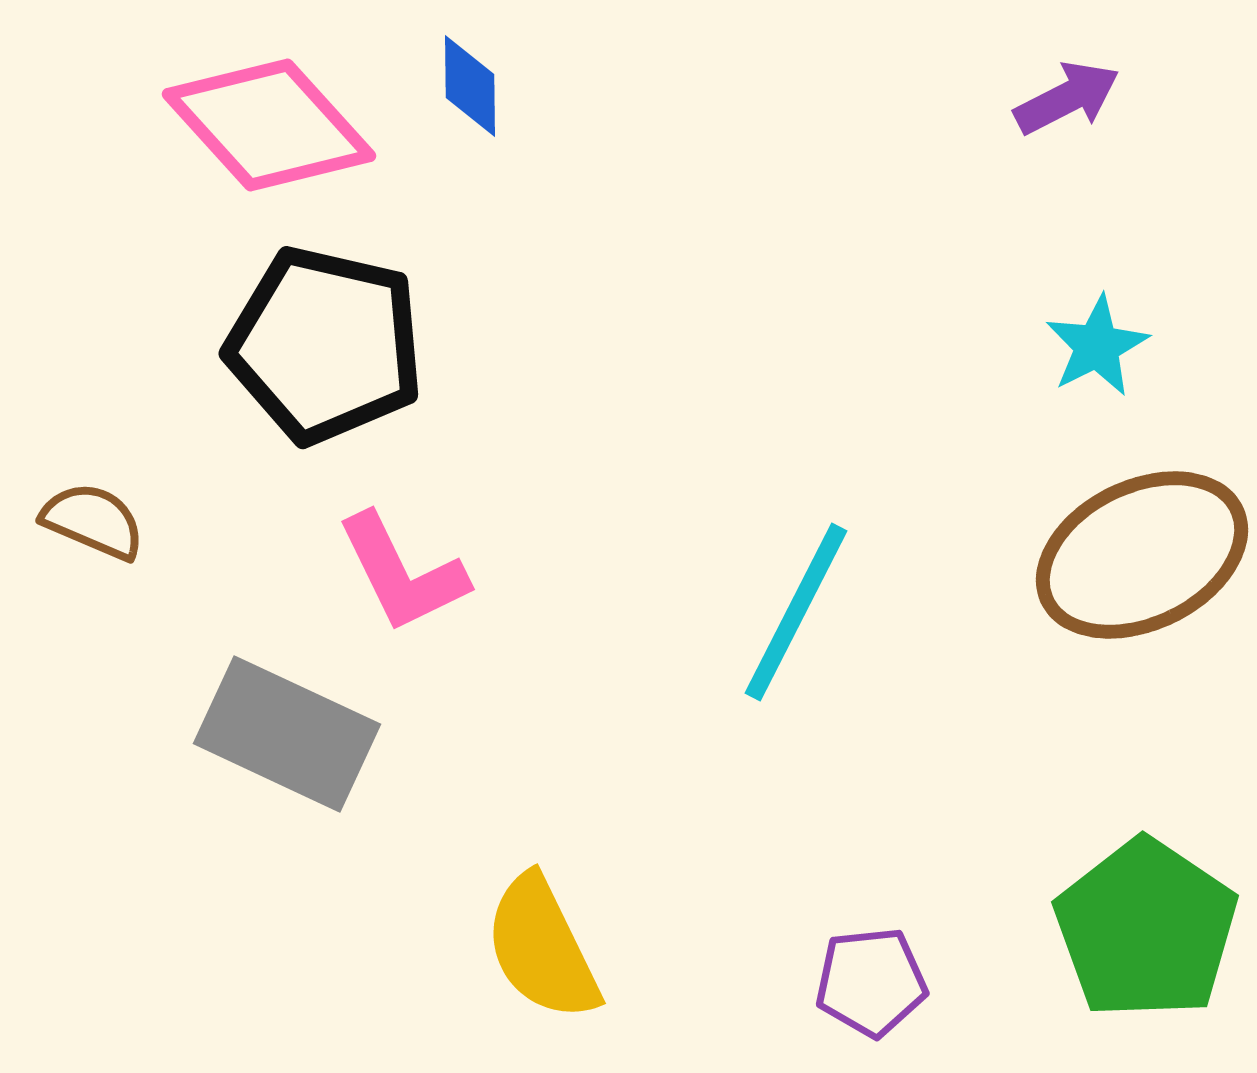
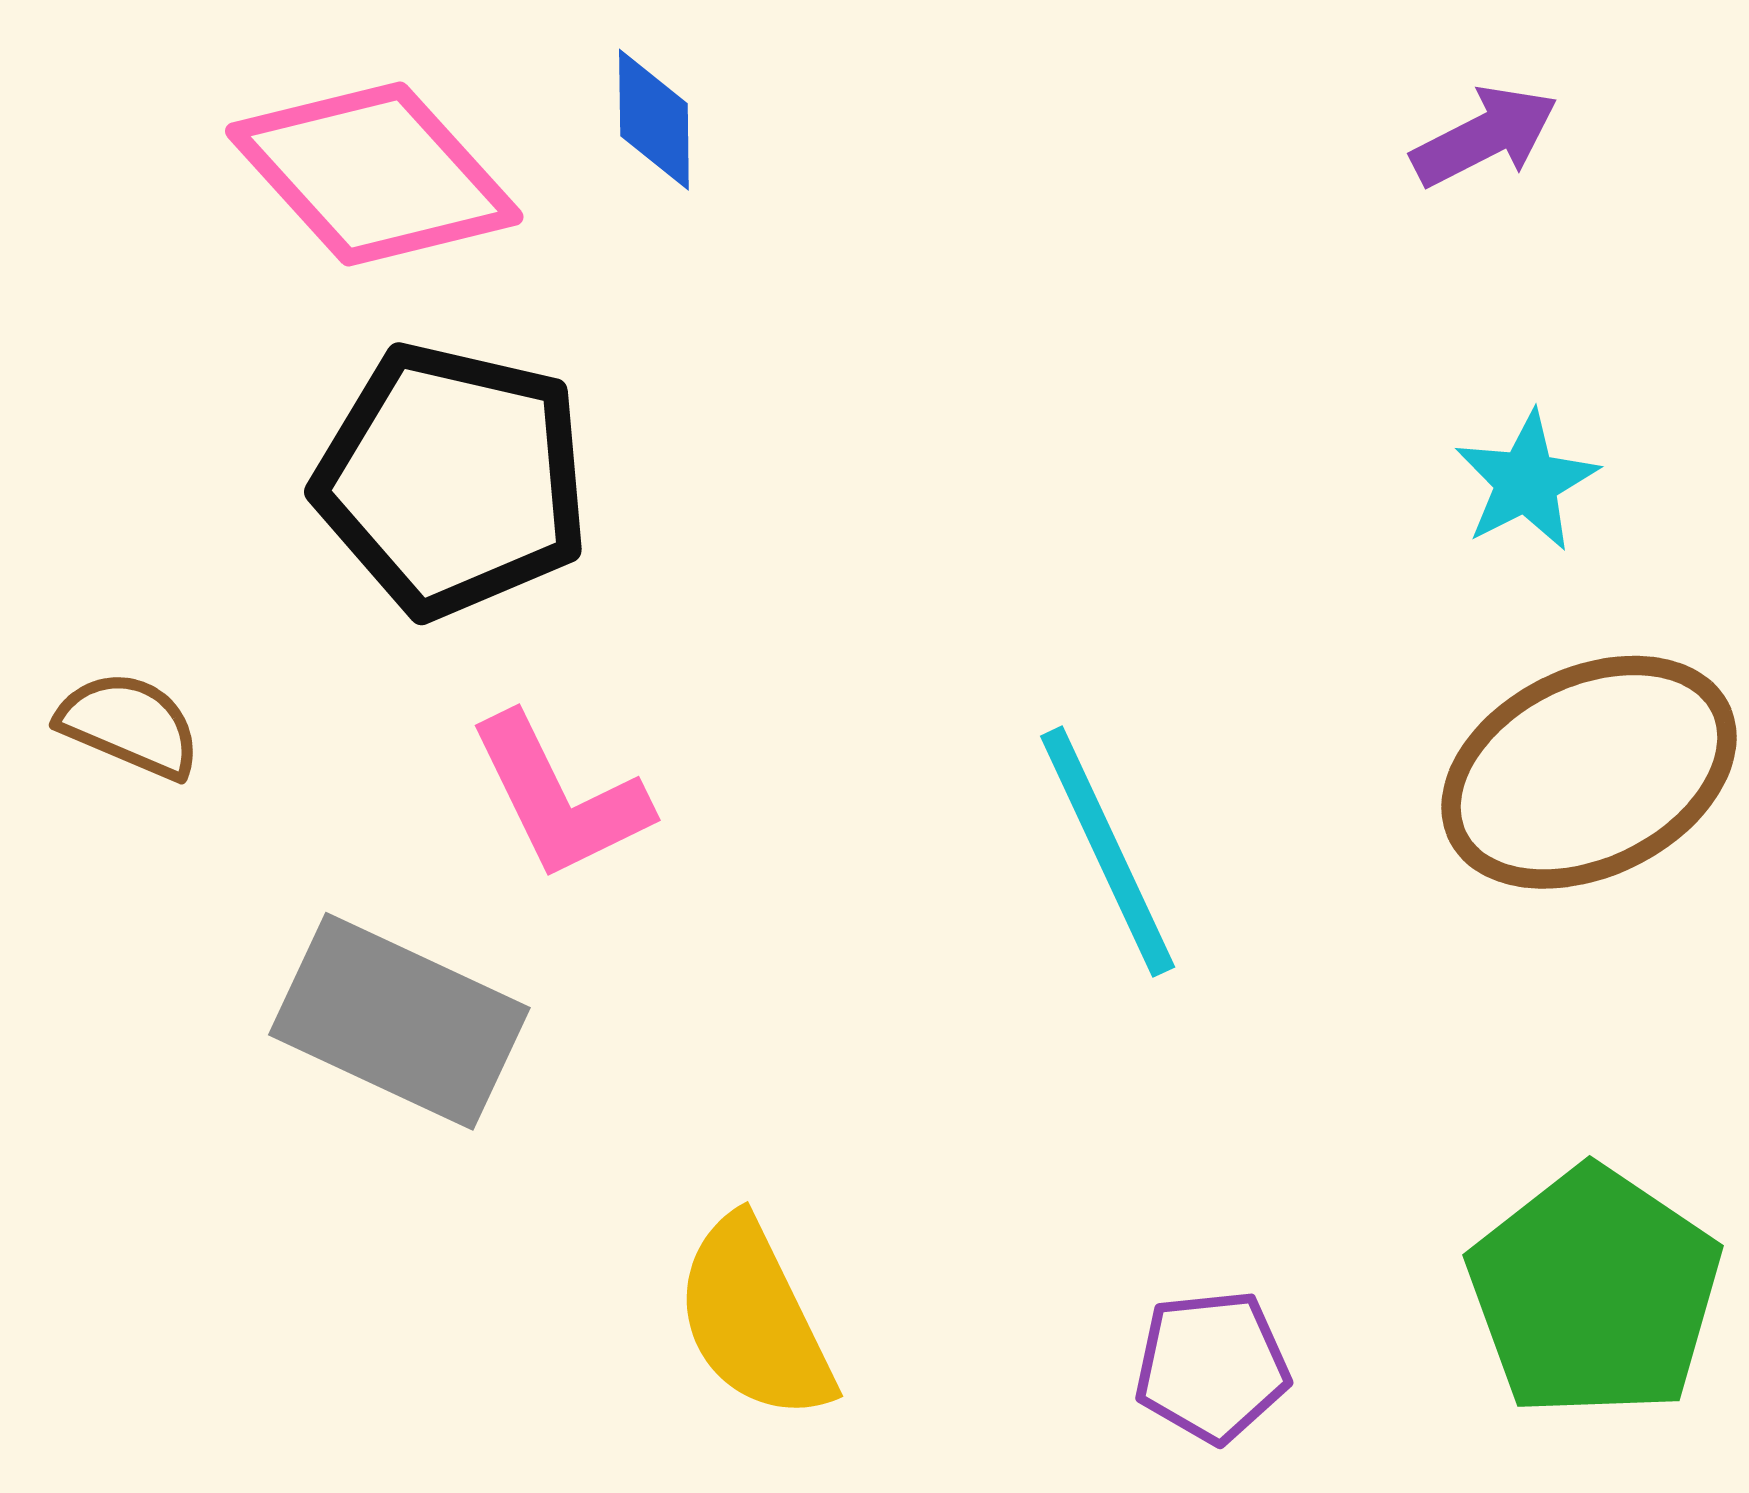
cyan line: (796, 612) -> (1108, 852), turned -52

